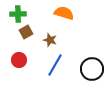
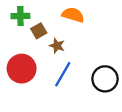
brown square: (26, 32) -> (39, 31), moved
red circle: (19, 60) -> (22, 69), size x1.6

